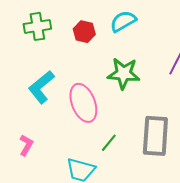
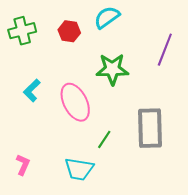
cyan L-shape: (41, 87) -> (32, 90), size x0.7
pink L-shape: (26, 145) -> (23, 165), moved

